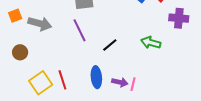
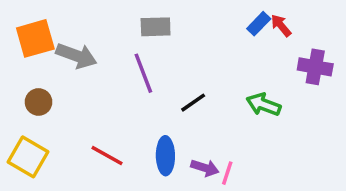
orange square: (15, 16) -> (35, 38), size x1.6
red line: (62, 80) -> (107, 155), turned -48
yellow square: (41, 83) -> (28, 157), moved, turned -30

